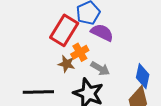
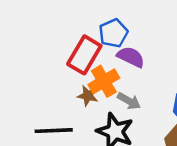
orange cross: (80, 52) -> (104, 81), size x1.4

